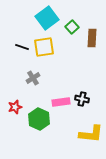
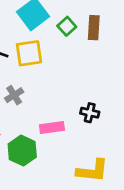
brown rectangle: (92, 38) -> (94, 28), moved
black cross: (82, 99) -> (90, 113), moved

